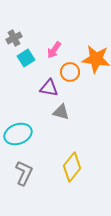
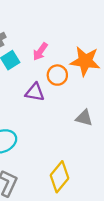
gray triangle: (61, 112) -> (84, 118), moved

